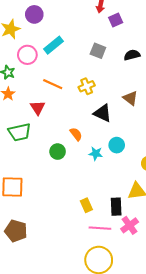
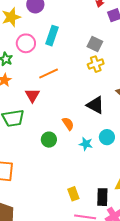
cyan rectangle: (53, 45) -> (52, 36), turned -36
orange line: (53, 84) -> (49, 74), turned -54
yellow cross: (87, 86) -> (96, 64), moved

